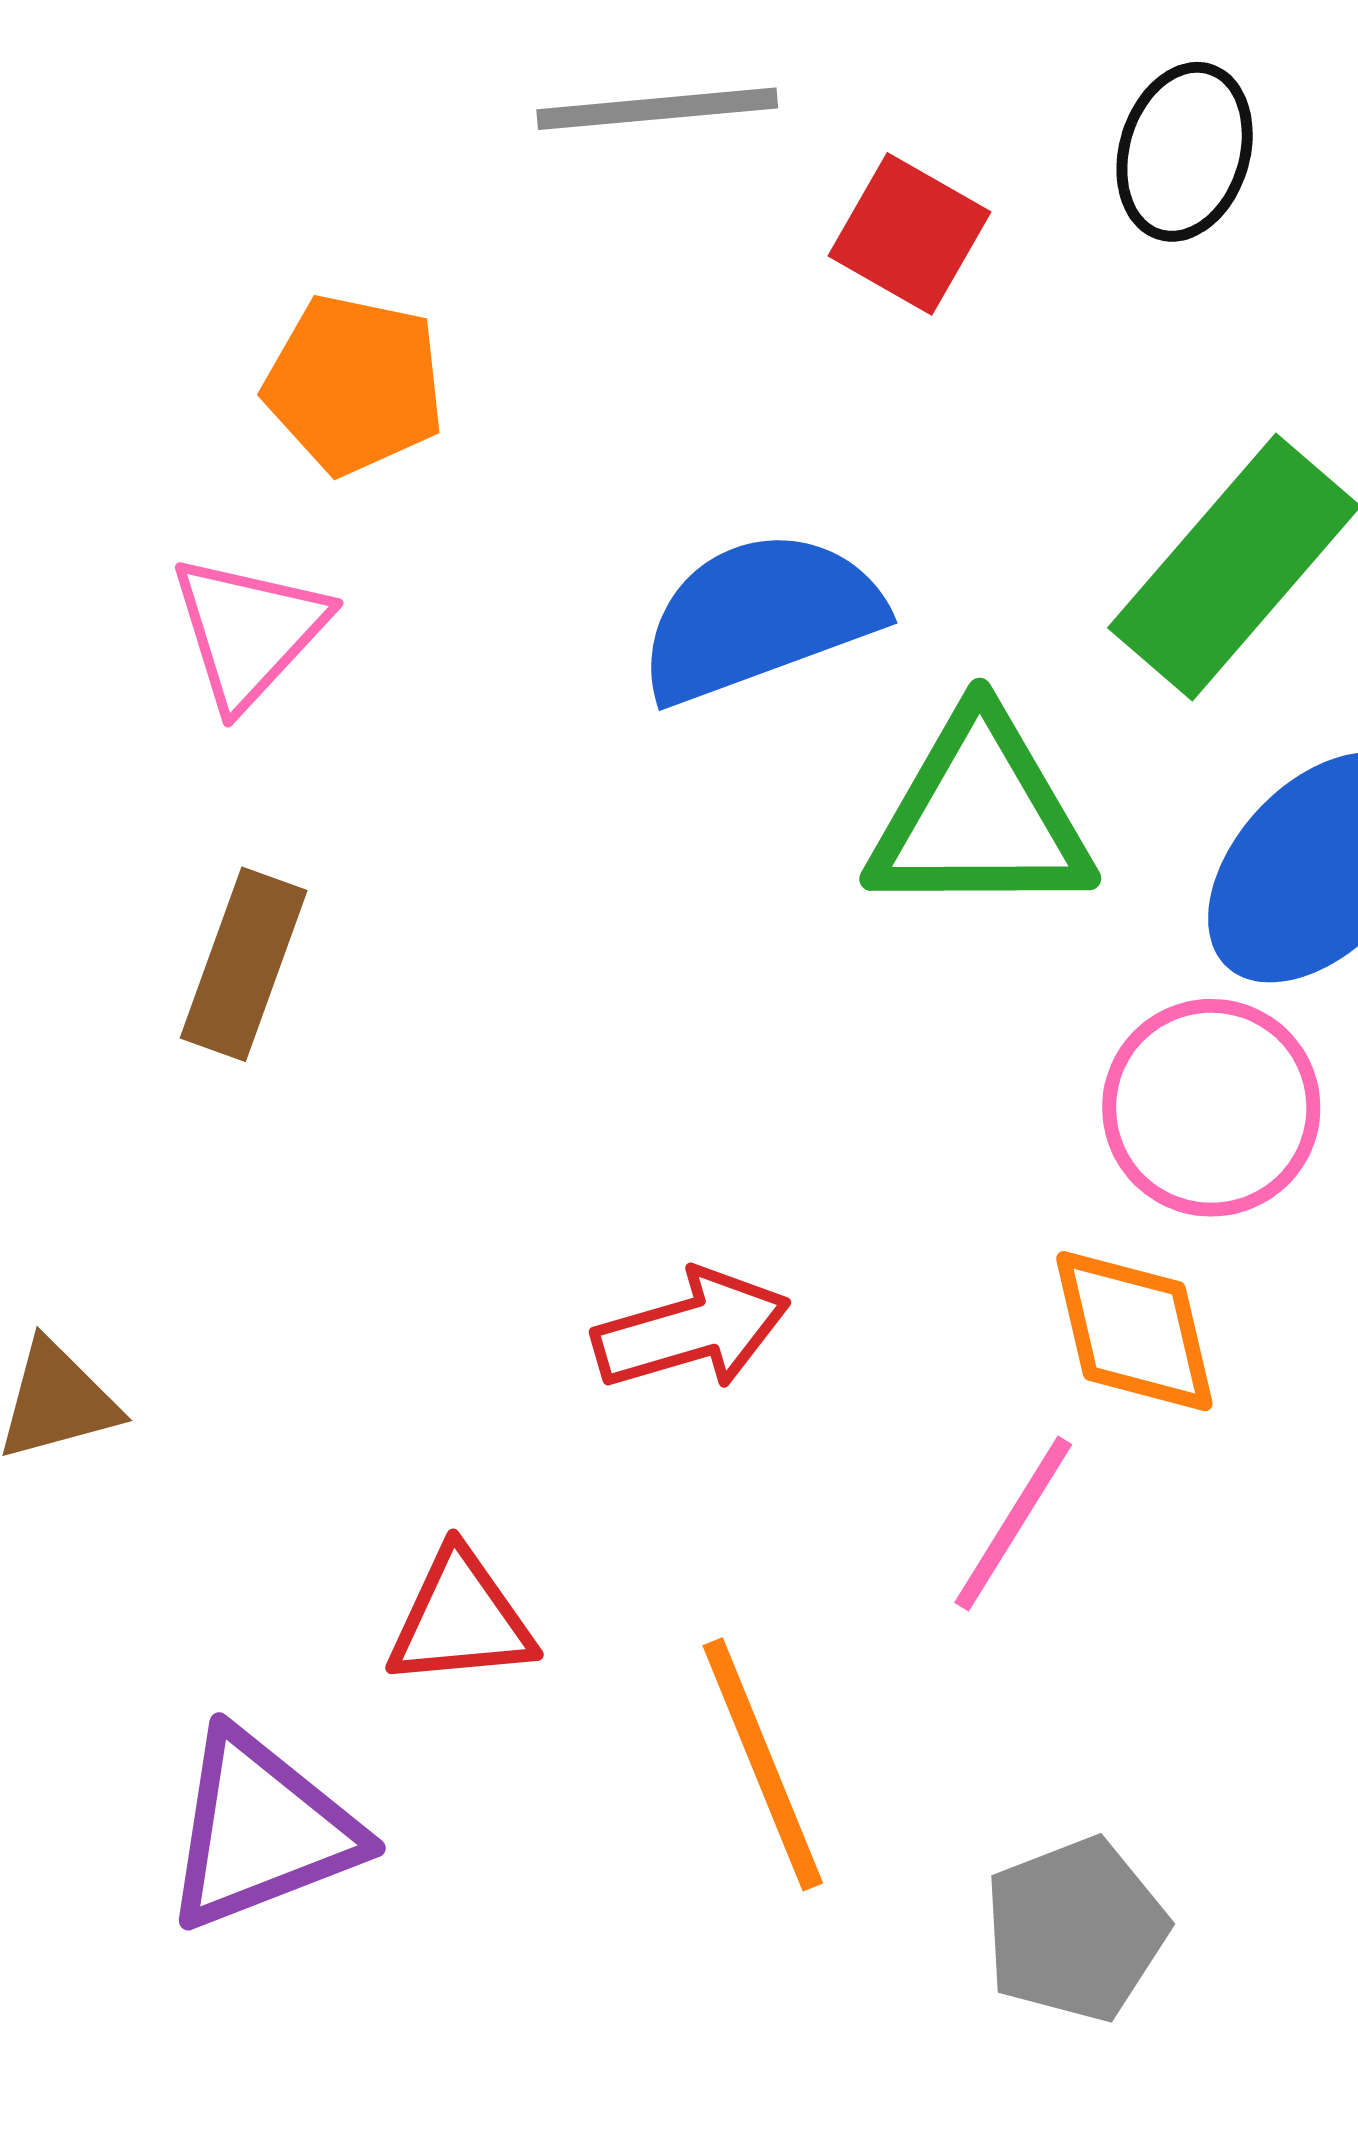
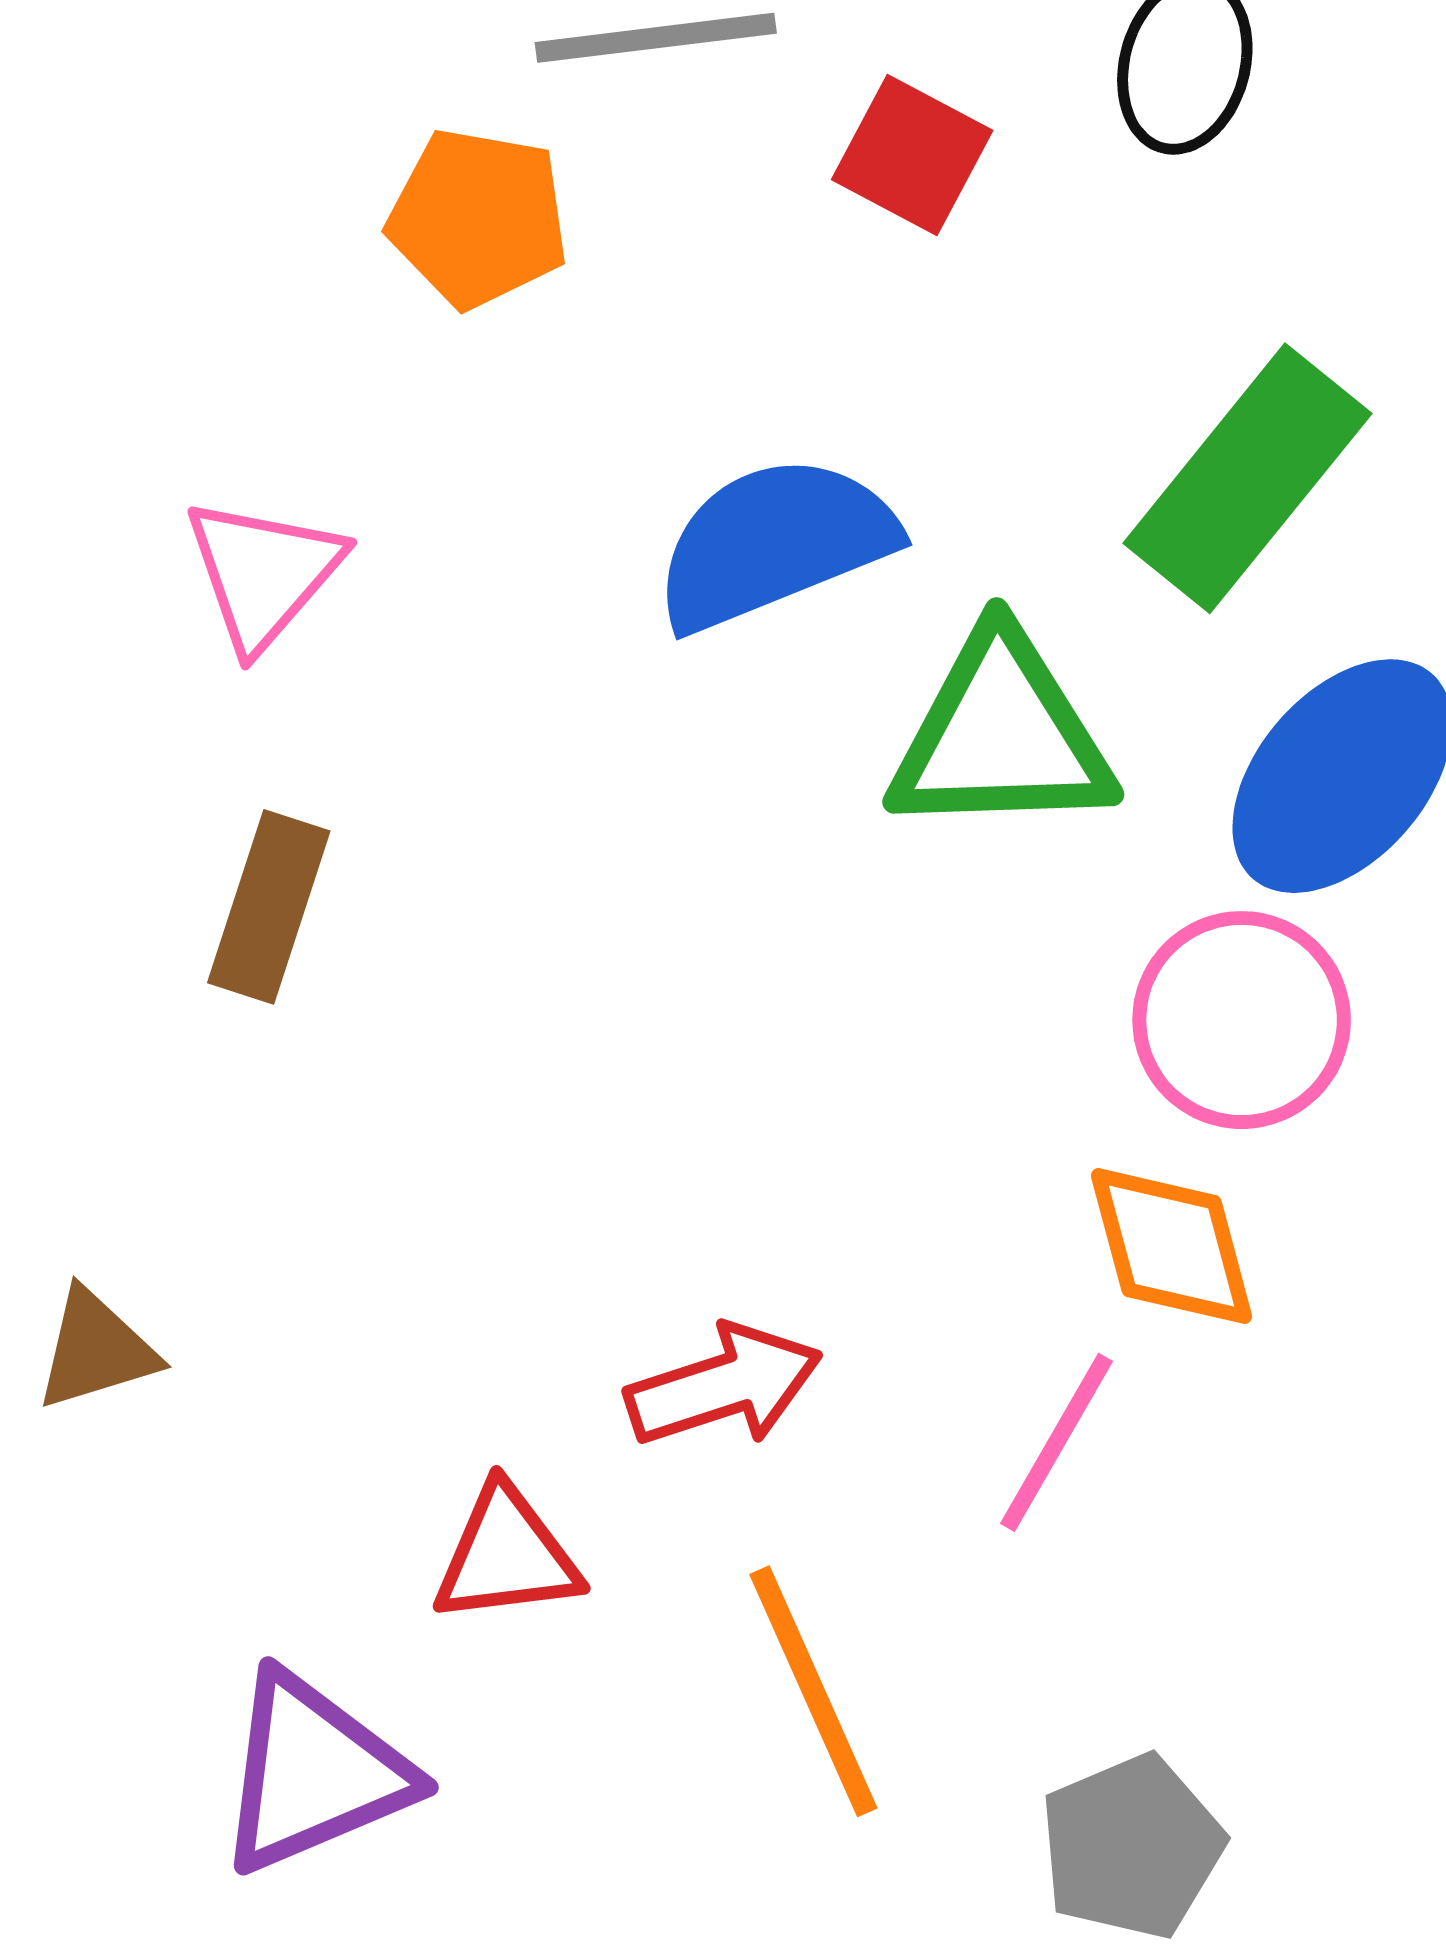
orange pentagon: (354, 384) -> (478, 218), moved
red arrow: (691, 1330) -> (724, 1386), moved

